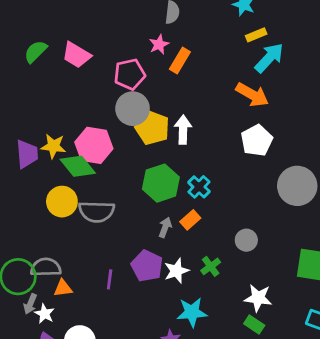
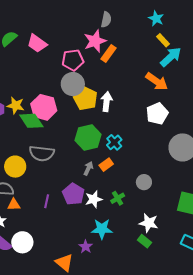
yellow rectangle: (256, 35) -> (163, 40), turned 64
pink star: (159, 44) -> (95, 41), size x1.6
yellow circle: (62, 202) -> (15, 167), moved

